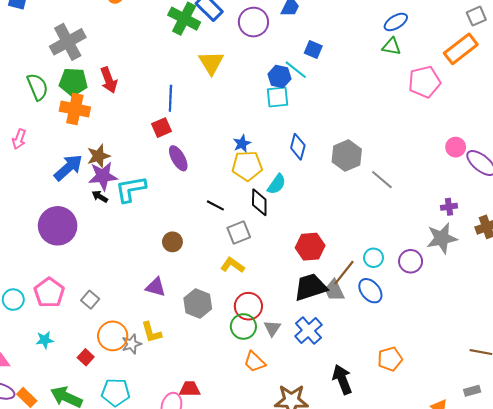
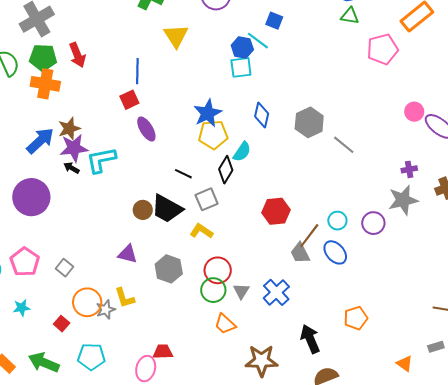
blue star: (242, 144) -> (208, 113), size x1.6
black diamond: (259, 202) -> (226, 170), turned 32
black trapezoid: (310, 287) -> (167, 209), moved, turned -132

